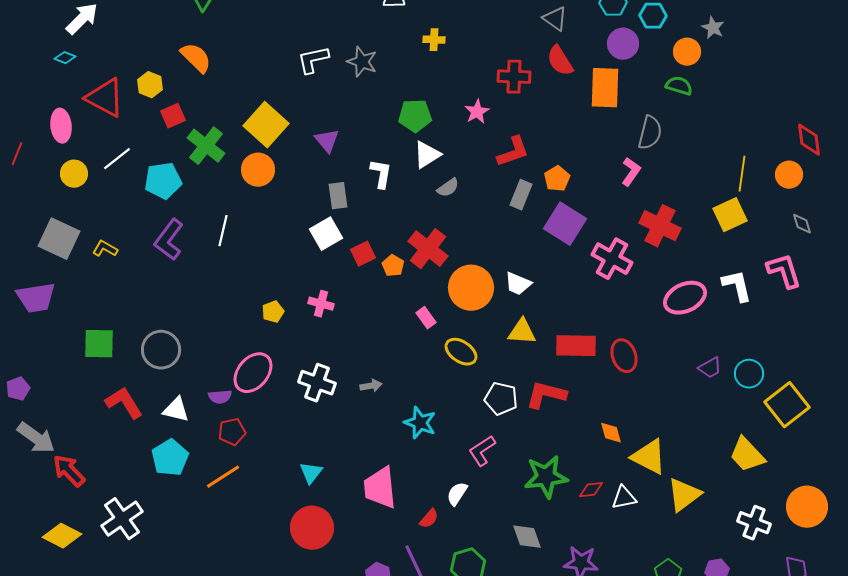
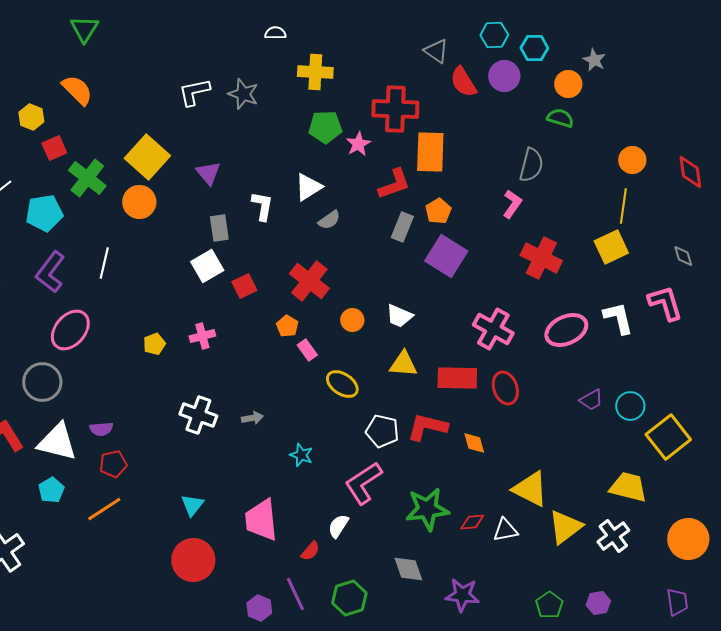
yellow cross: (434, 40) -> (315, 72), size x1.6
red semicircle: (560, 61) -> (463, 82), moved
red cross: (514, 77) -> (395, 109), size x1.4
orange rectangle: (605, 88) -> (430, 152), moved
green pentagon: (415, 116) -> (325, 127), moved
orange circle: (789, 175) -> (632, 160), moved
pink cross: (612, 259) -> (493, 329), moved
orange pentagon: (393, 266) -> (287, 326), moved
orange circle: (471, 288) -> (352, 320), size x0.5
pink cross: (321, 304) -> (202, 336), turned -30
pink ellipse: (253, 373) -> (70, 330), moved
white triangle: (176, 410) -> (57, 442), size x1.5
cyan star: (420, 423) -> (301, 455), size x0.7
orange diamond: (611, 433) -> (474, 443), moved
pink L-shape: (482, 451) -> (363, 483), size x1.4
yellow trapezoid: (747, 455) -> (628, 487), turned 147
cyan pentagon: (170, 458) -> (51, 490), size x0.7
white cross: (754, 523) -> (613, 536), moved, turned 32

